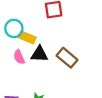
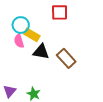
pink semicircle: (19, 57) -> (19, 41), moved

